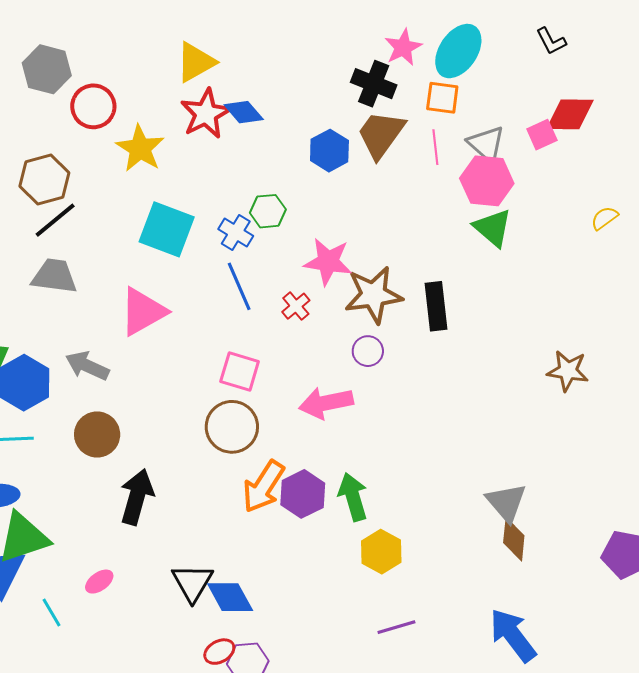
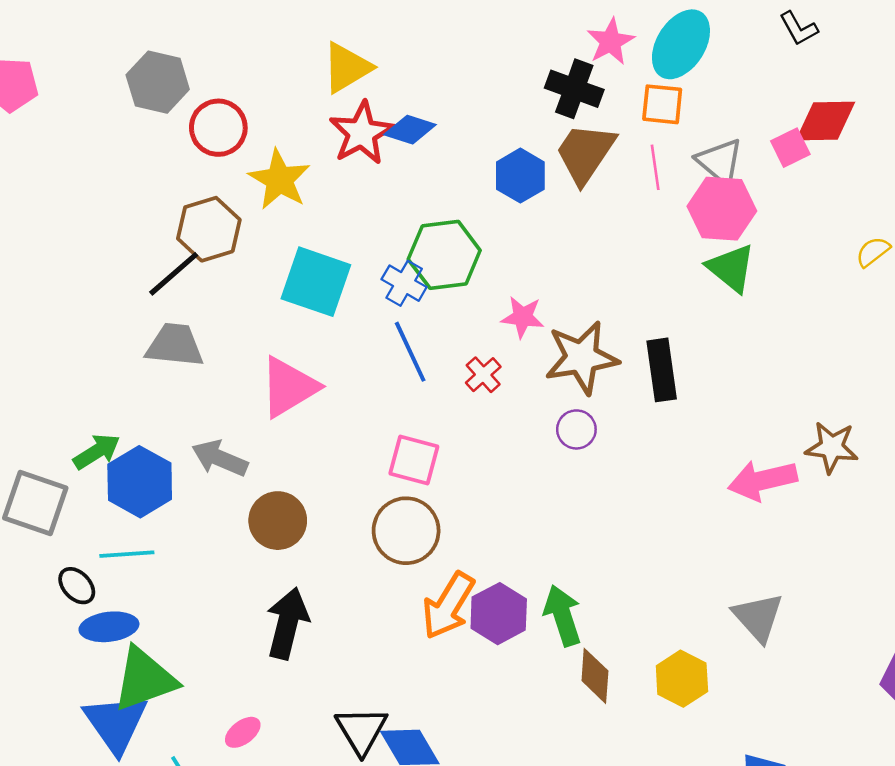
blue diamond: (244, 112) -> (410, 130), turned -30
brown hexagon: (44, 179) -> (209, 229), moved
green hexagon: (268, 211) -> (444, 255), size x1.6
pink star: (328, 262) -> (523, 317), size x0.7
pink arrow: (326, 403) -> (763, 480), moved
brown circle: (97, 434) -> (278, 521), moved
brown diamond: (514, 539) -> (595, 676), moved
yellow hexagon: (381, 552) -> (682, 679), moved

